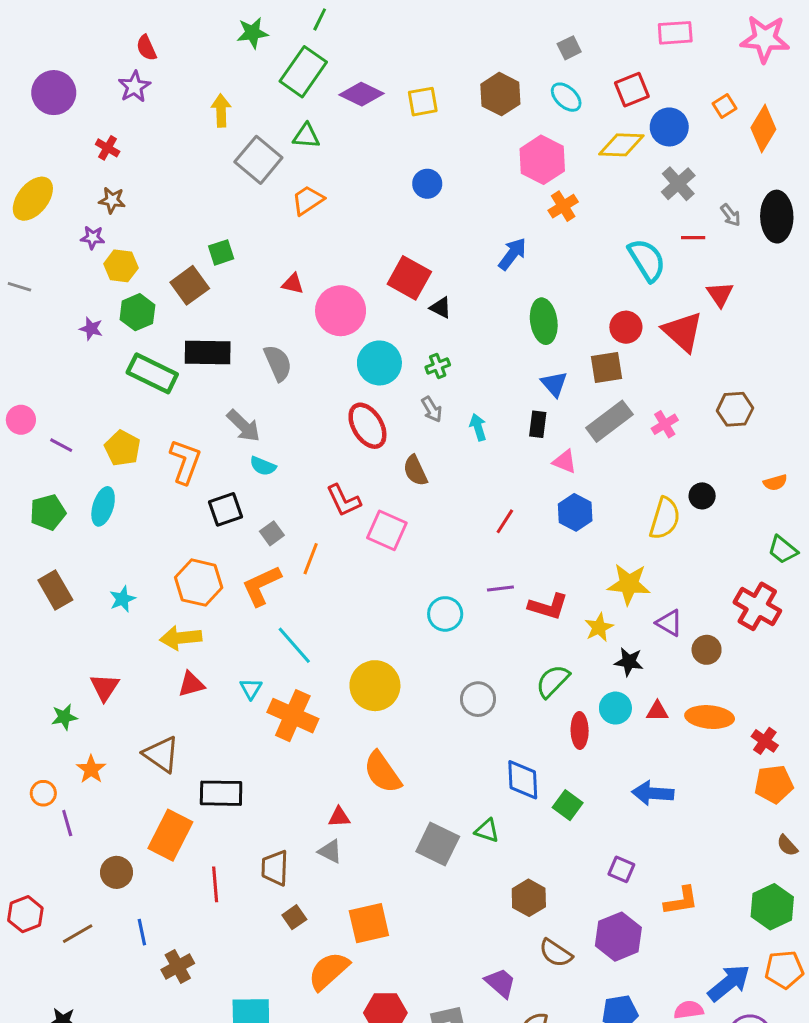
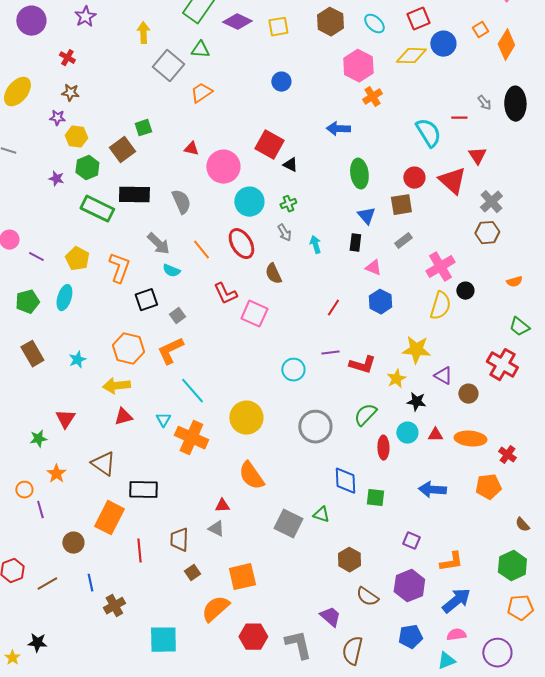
gray cross: (678, 184) -> (491, 202), moved
blue arrow: (512, 254) -> (338, 129), turned -125
gray rectangle: (609, 421) -> (403, 241), size x0.6
pink cross: (665, 424) -> (440, 267), moved, size x1.6
orange line: (311, 559) -> (201, 250), moved, turned -60
gray circle: (478, 699) -> (315, 427), size x1.4
orange pentagon: (774, 784) -> (488, 487), moved
green square: (568, 805) -> (375, 498), turned -30
blue arrow: (729, 983) -> (456, 601), moved

